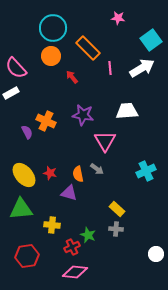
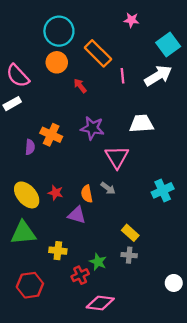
purple semicircle: (27, 132) -> (30, 147), turned 32
pink diamond: (75, 272) -> (100, 303), moved

